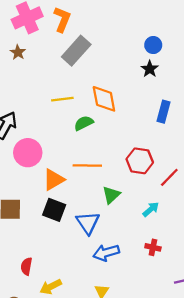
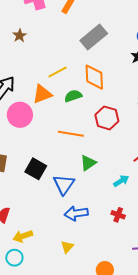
gray rectangle: (76, 51) -> (94, 37), moved
brown star: (18, 52) -> (20, 36), moved
yellow line: (62, 99) -> (58, 72), turned -30
red hexagon: (140, 161) -> (107, 118), moved
orange triangle: (54, 180) -> (42, 94), moved

